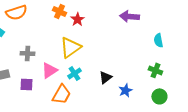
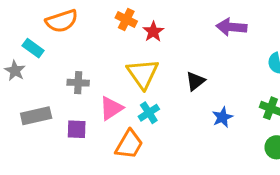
yellow triangle: (70, 47) -> (143, 74), turned -30
black triangle: (105, 77) -> (195, 81), moved
blue star: (125, 90) -> (222, 117), moved

